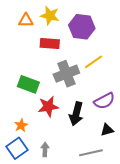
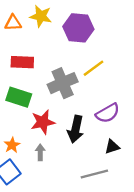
red rectangle: (50, 44) -> (22, 62), moved
gray arrow: (45, 149) -> (40, 152), moved

